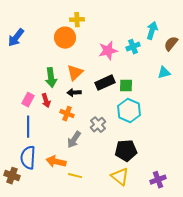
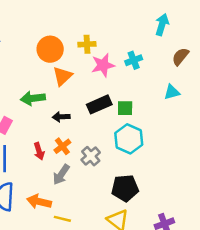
yellow cross: (77, 20) -> (87, 44), moved
cyan arrow: (152, 31) -> (162, 25), moved
orange triangle: (75, 73) -> (62, 76), moved
green arrow: (51, 78) -> (33, 98), turned 90
red arrow: (46, 101) -> (39, 151), moved
orange cross: (67, 114) -> (62, 146), moved, turned 32

